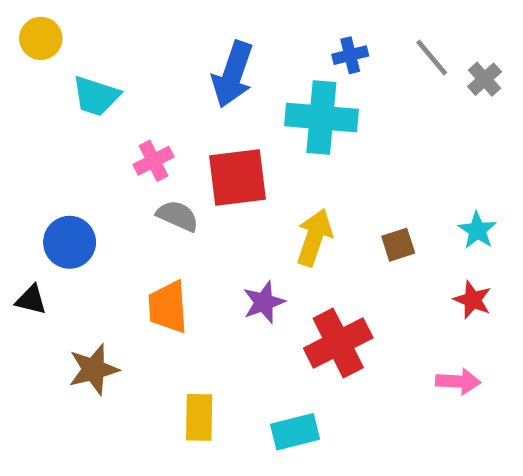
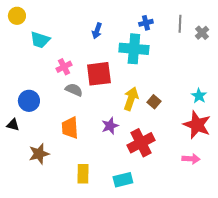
gray line: (432, 58) -> (180, 24), turned 42
blue arrow: (233, 74) -> (97, 31), size x0.6
brown square: (398, 245) -> (154, 102), moved, turned -32
red star: (473, 300) -> (197, 125), size x1.8

